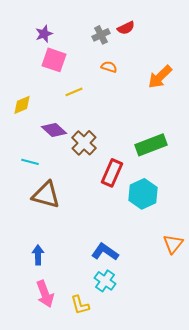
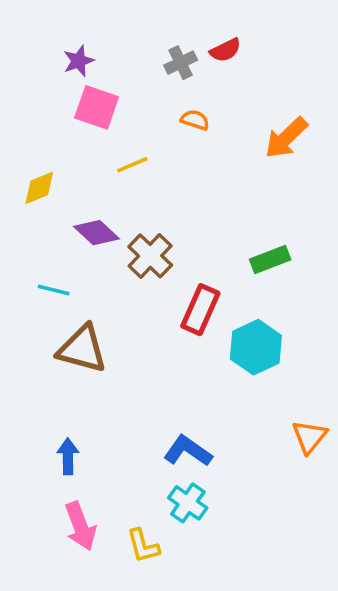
green rectangle: (151, 145) -> (270, 260), size x0.7

